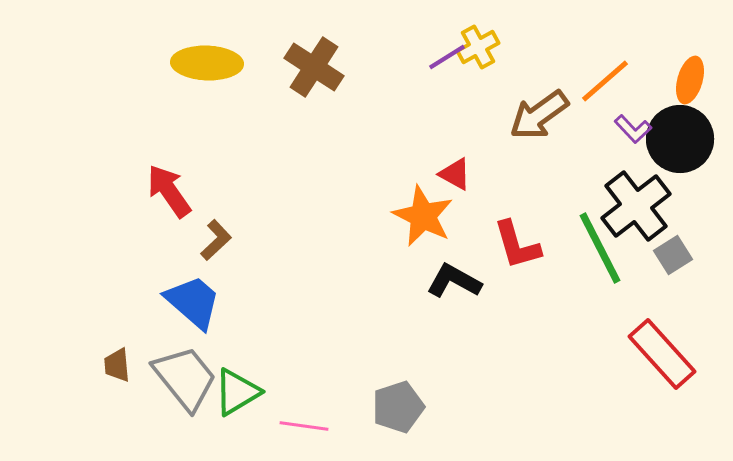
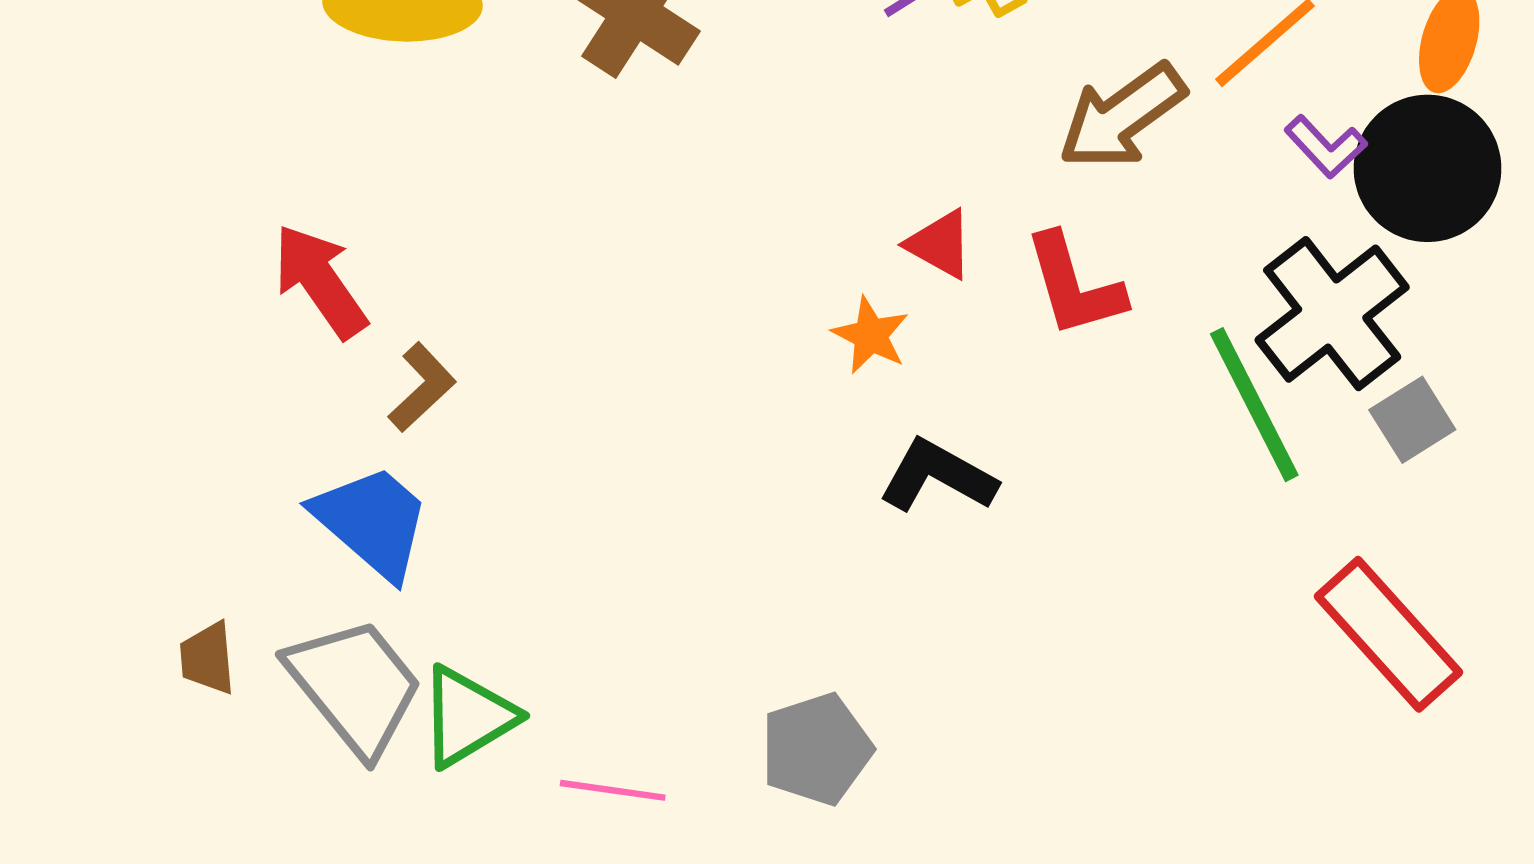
orange star: (423, 216) -> (871, 335), size x0.6
red L-shape: (517, 245) -> (1074, 285), moved

